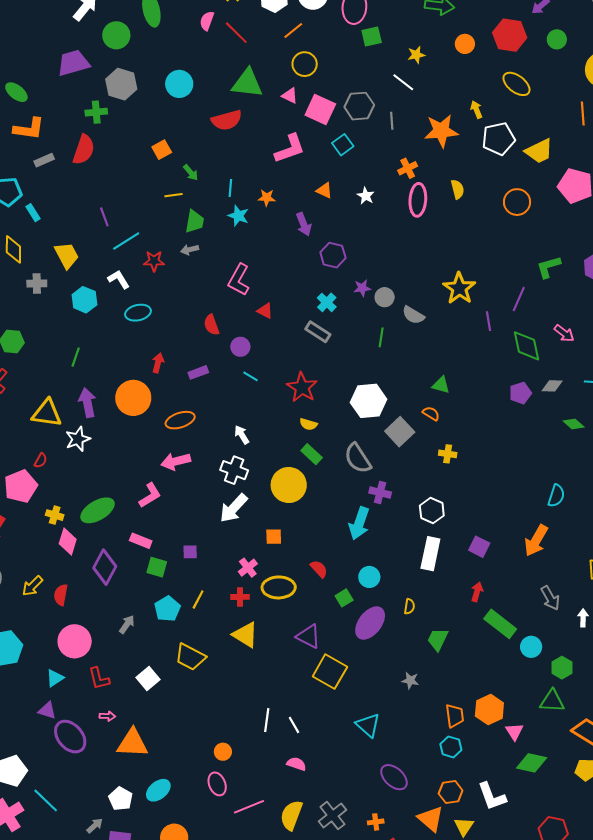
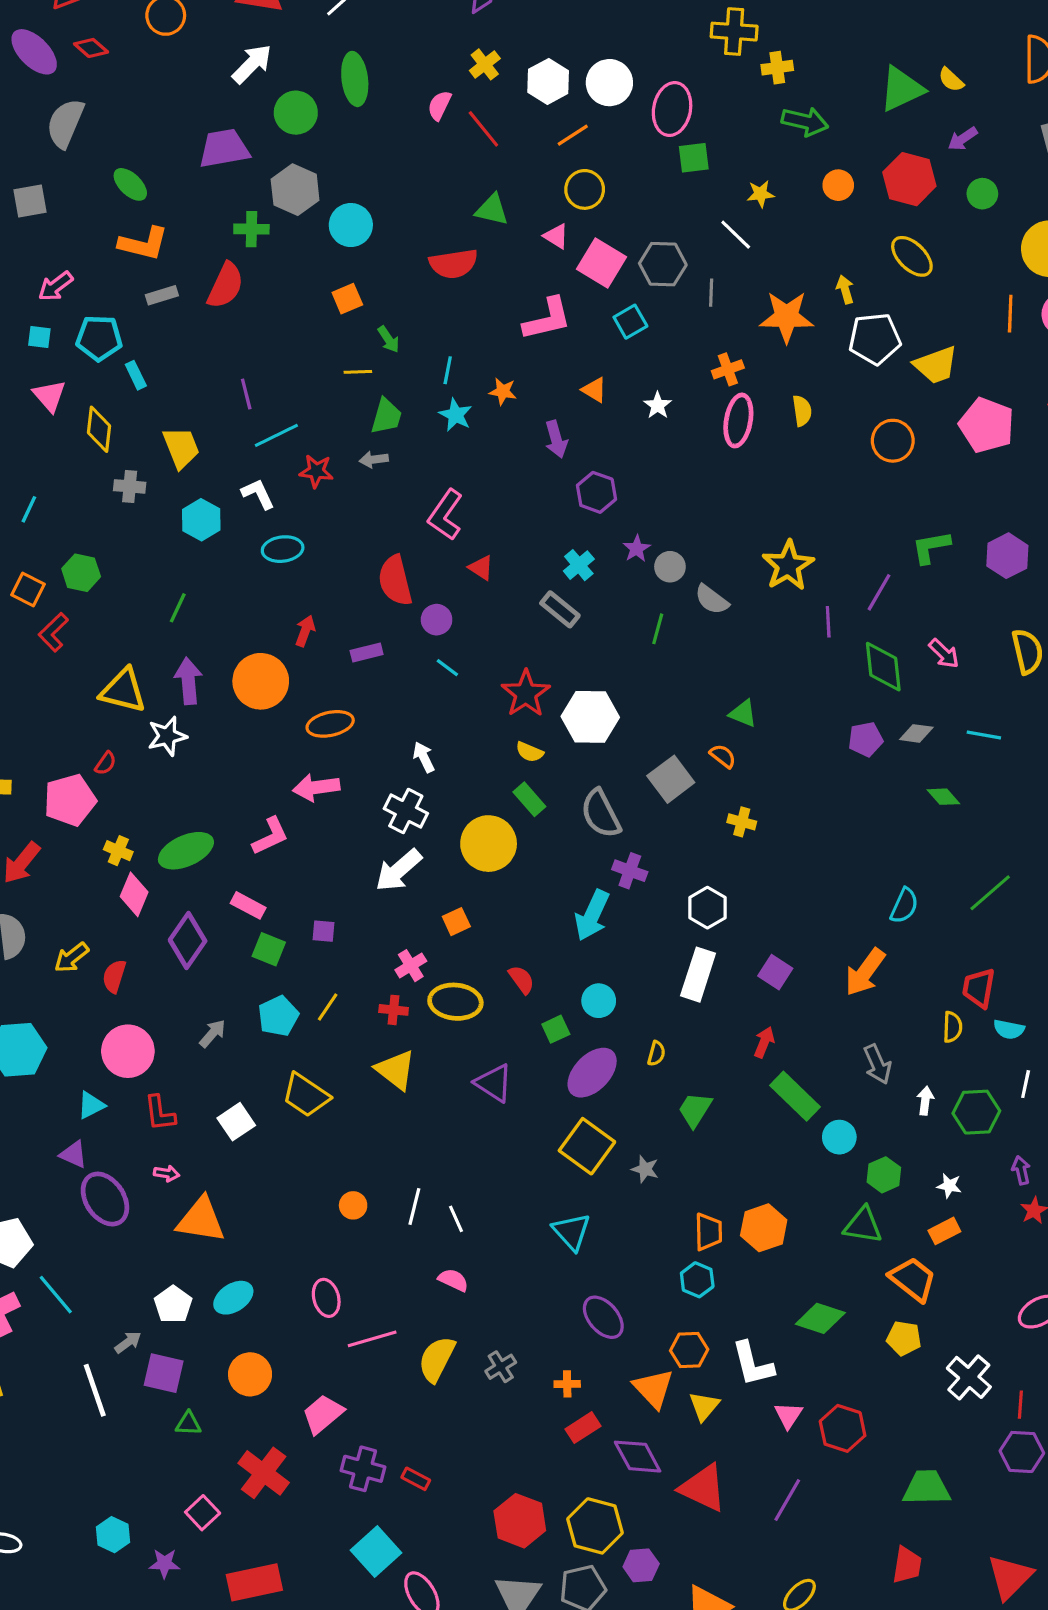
green triangle: (247, 83) -> (492, 210), size x0.7
cyan circle: (179, 84) -> (351, 225), moved
purple star: (362, 288) -> (637, 549), turned -30
red semicircle: (212, 325) -> (395, 581), size x1.5
white hexagon: (369, 401) -> (590, 717), moved
orange square: (274, 537) -> (456, 922), turned -30
yellow square: (330, 672) -> (587, 1146), moved
pink triangle: (514, 732) -> (788, 1415), moved
orange circle: (223, 752) -> (353, 1205), moved
gray cross: (332, 816) -> (501, 1367), size x0.7

